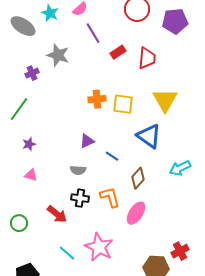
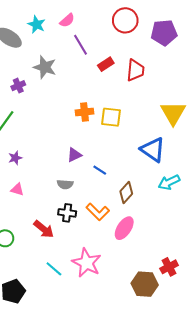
yellow triangle: (165, 100) -> (173, 113), moved
blue triangle: (149, 136) -> (153, 150), moved
orange L-shape: (110, 197) -> (98, 212), turned 150

